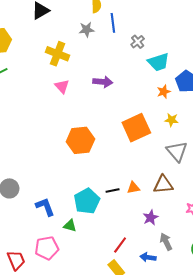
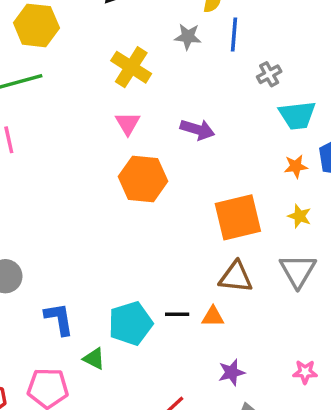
orange hexagon: (80, 140) -> (143, 179), moved
brown triangle: (163, 185) -> (236, 277), moved

